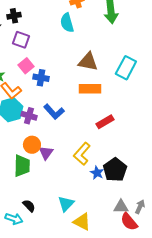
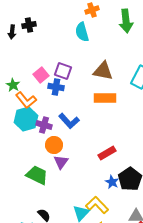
purple square: (21, 40) -> (63, 71), moved
red rectangle: (105, 122) -> (107, 153), moved
orange circle: (32, 145) -> (54, 145), moved
yellow L-shape: (82, 154) -> (97, 205), moved, turned 95
green trapezoid: (22, 166) -> (37, 175), turned -65

